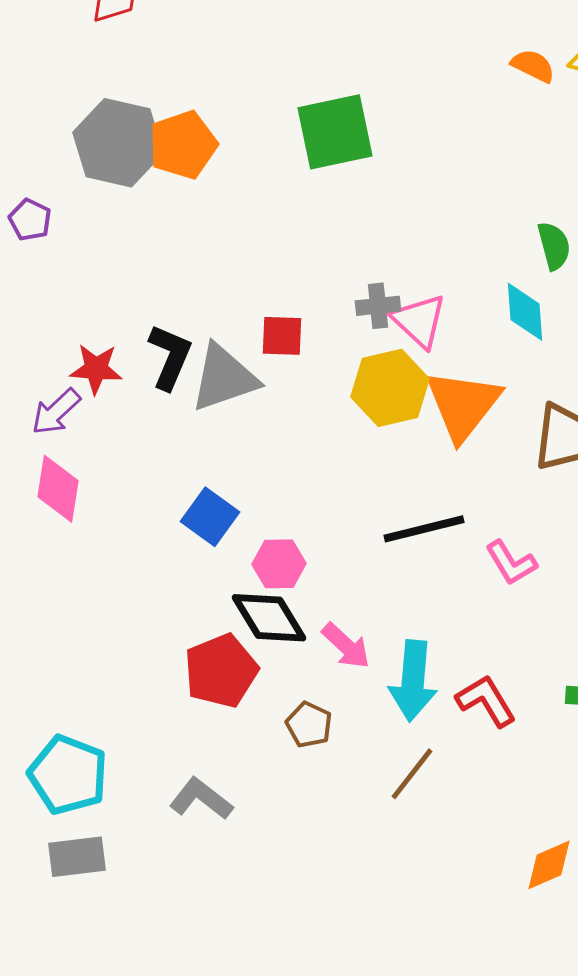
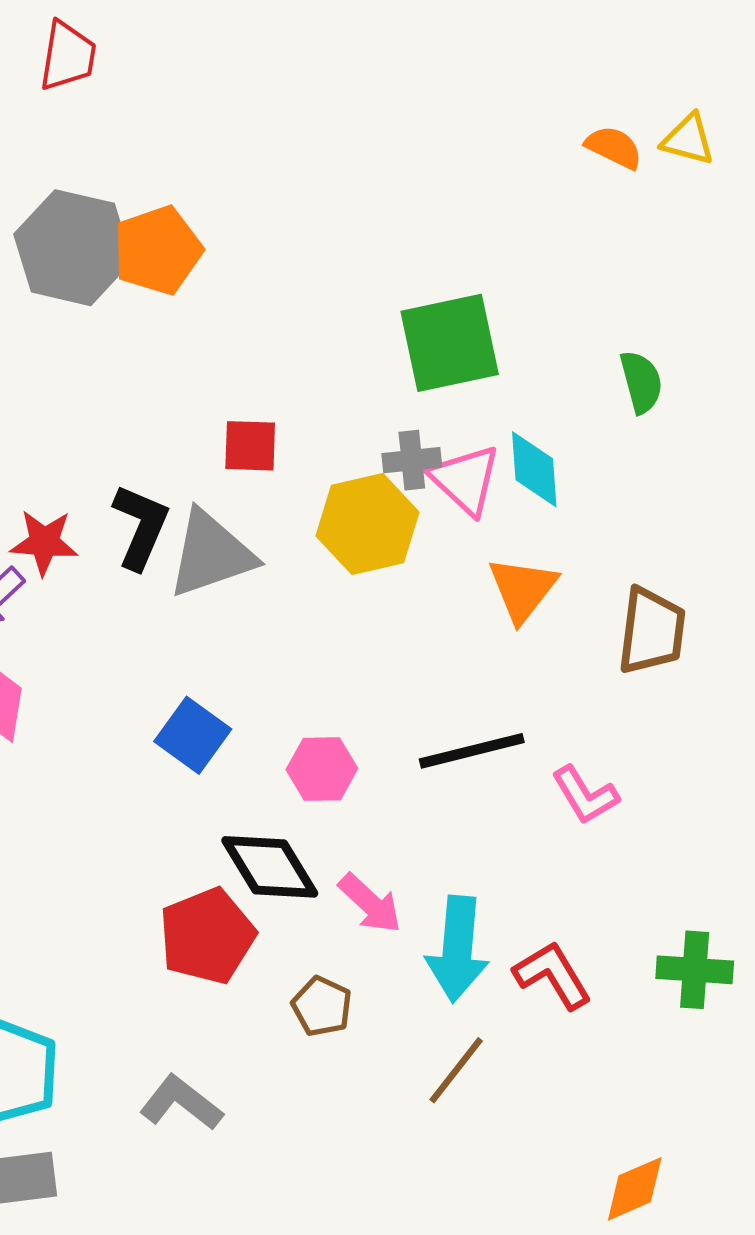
green square: (335, 132) -> (450, 343), moved
cyan diamond: (525, 312) -> (534, 469), moved
red square: (282, 336) -> (250, 446), moved
yellow hexagon: (390, 388) -> (367, 524), moved
orange triangle: (463, 405) -> (523, 589), size x0.7
pink hexagon: (279, 564) -> (322, 769), moved

